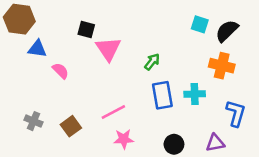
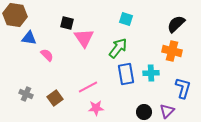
cyan square: (200, 24) -> (126, 19), moved
green arrow: (152, 62) -> (118, 48), size x1.5
purple triangle: (215, 143) -> (167, 111), turned -35
black circle: (174, 144) -> (144, 112), moved

